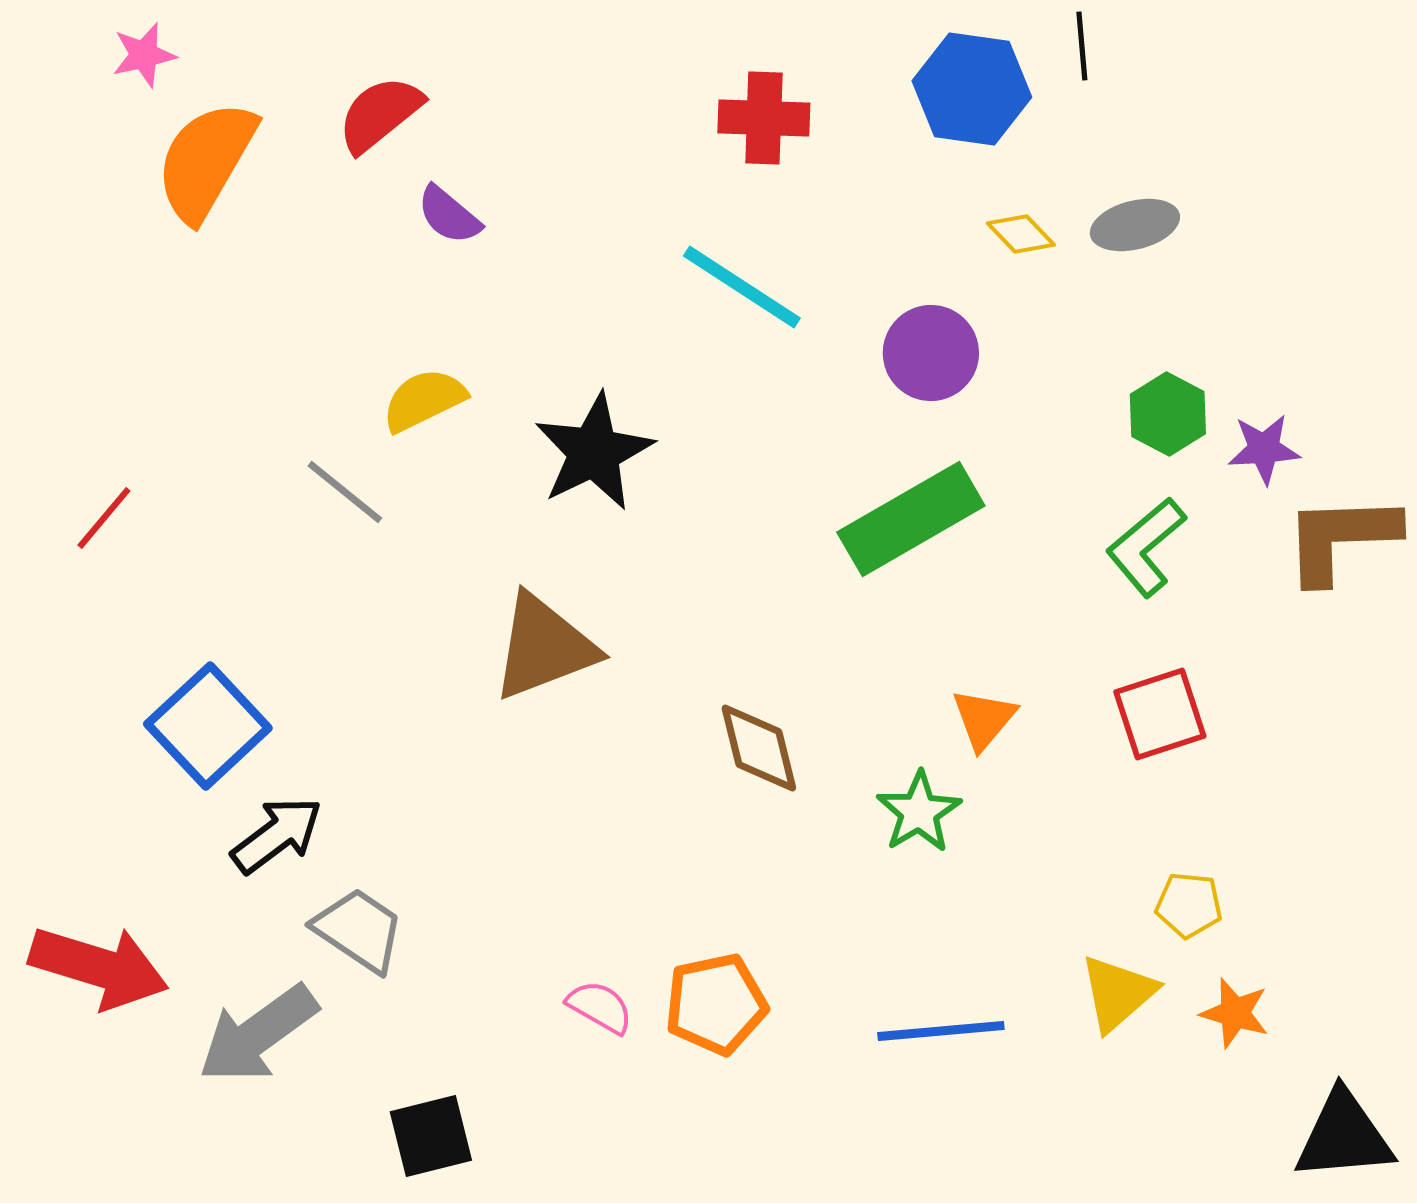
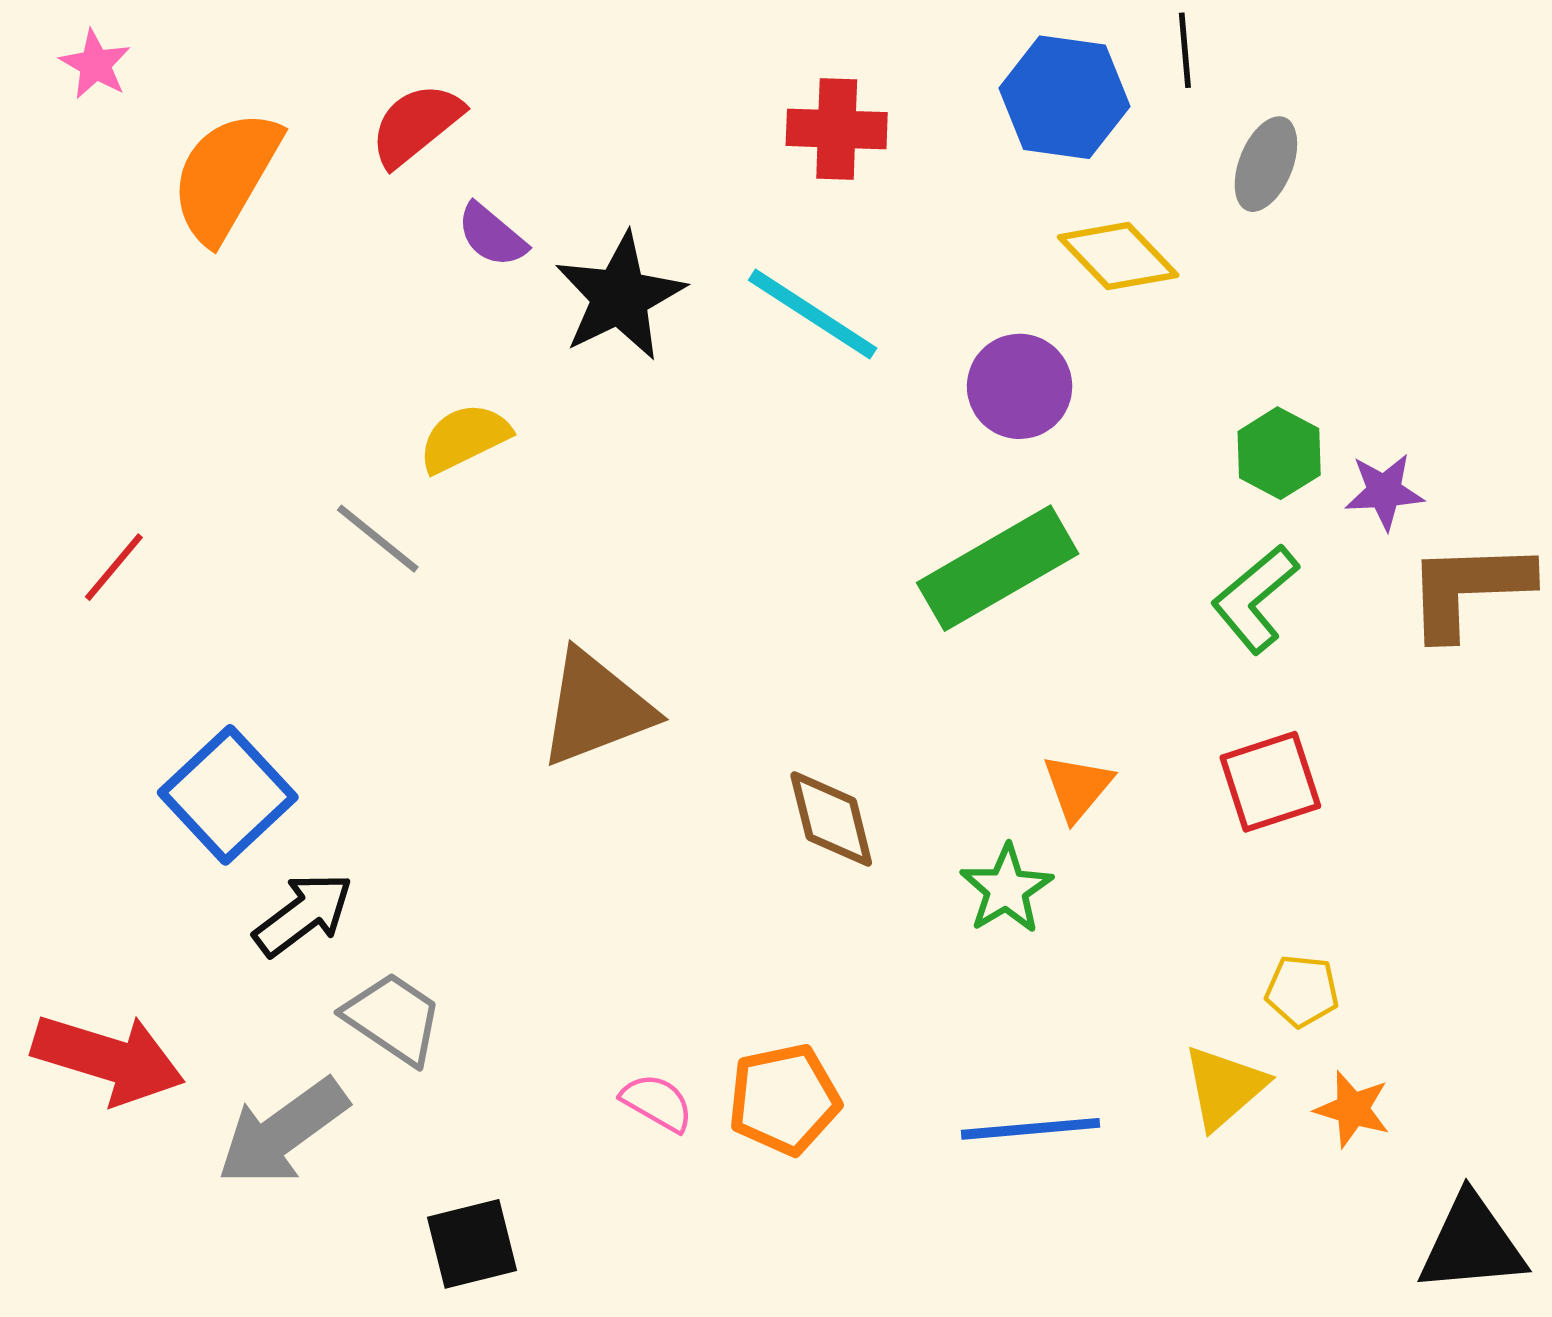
pink star: (144, 55) -> (95, 64), moved, turned -30
gray ellipse: (1135, 225) -> (1266, 164), moved, turned -54
yellow diamond: (1021, 234) -> (1118, 256), size x1.6
black star: (594, 452) -> (620, 297), moved

